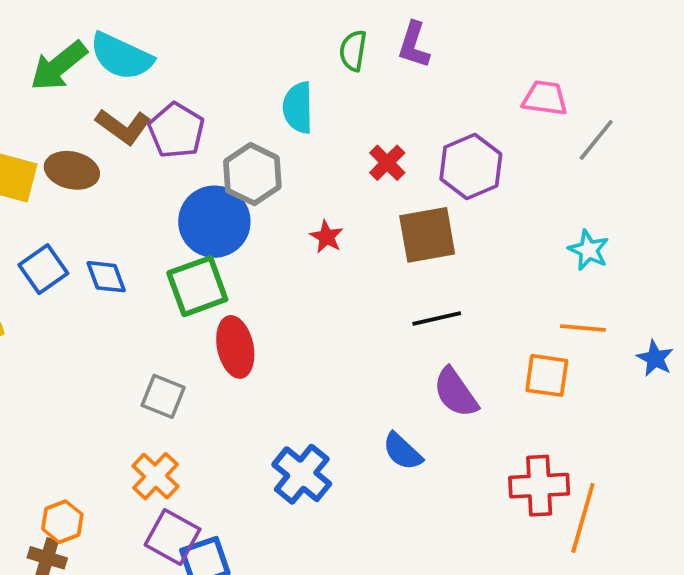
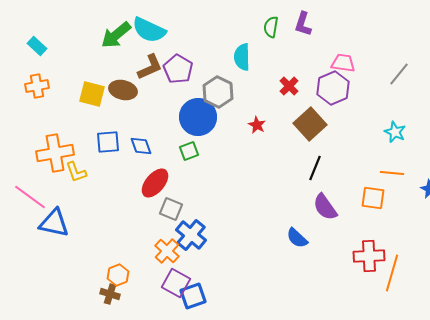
pink trapezoid: (545, 98) -> (343, 63), moved
brown L-shape: (123, 127) -> (150, 67), turned -60
brown square: (427, 235) -> (310, 124), turned -32
blue square: (43, 269) -> (108, 142), turned 30
green square: (197, 286) -> (189, 151), size x0.6
black line: (437, 318) -> (315, 168), turned -55
red ellipse: (235, 347) -> (155, 183), moved, turned 52
blue cross: (302, 474) -> (191, 235), moved

